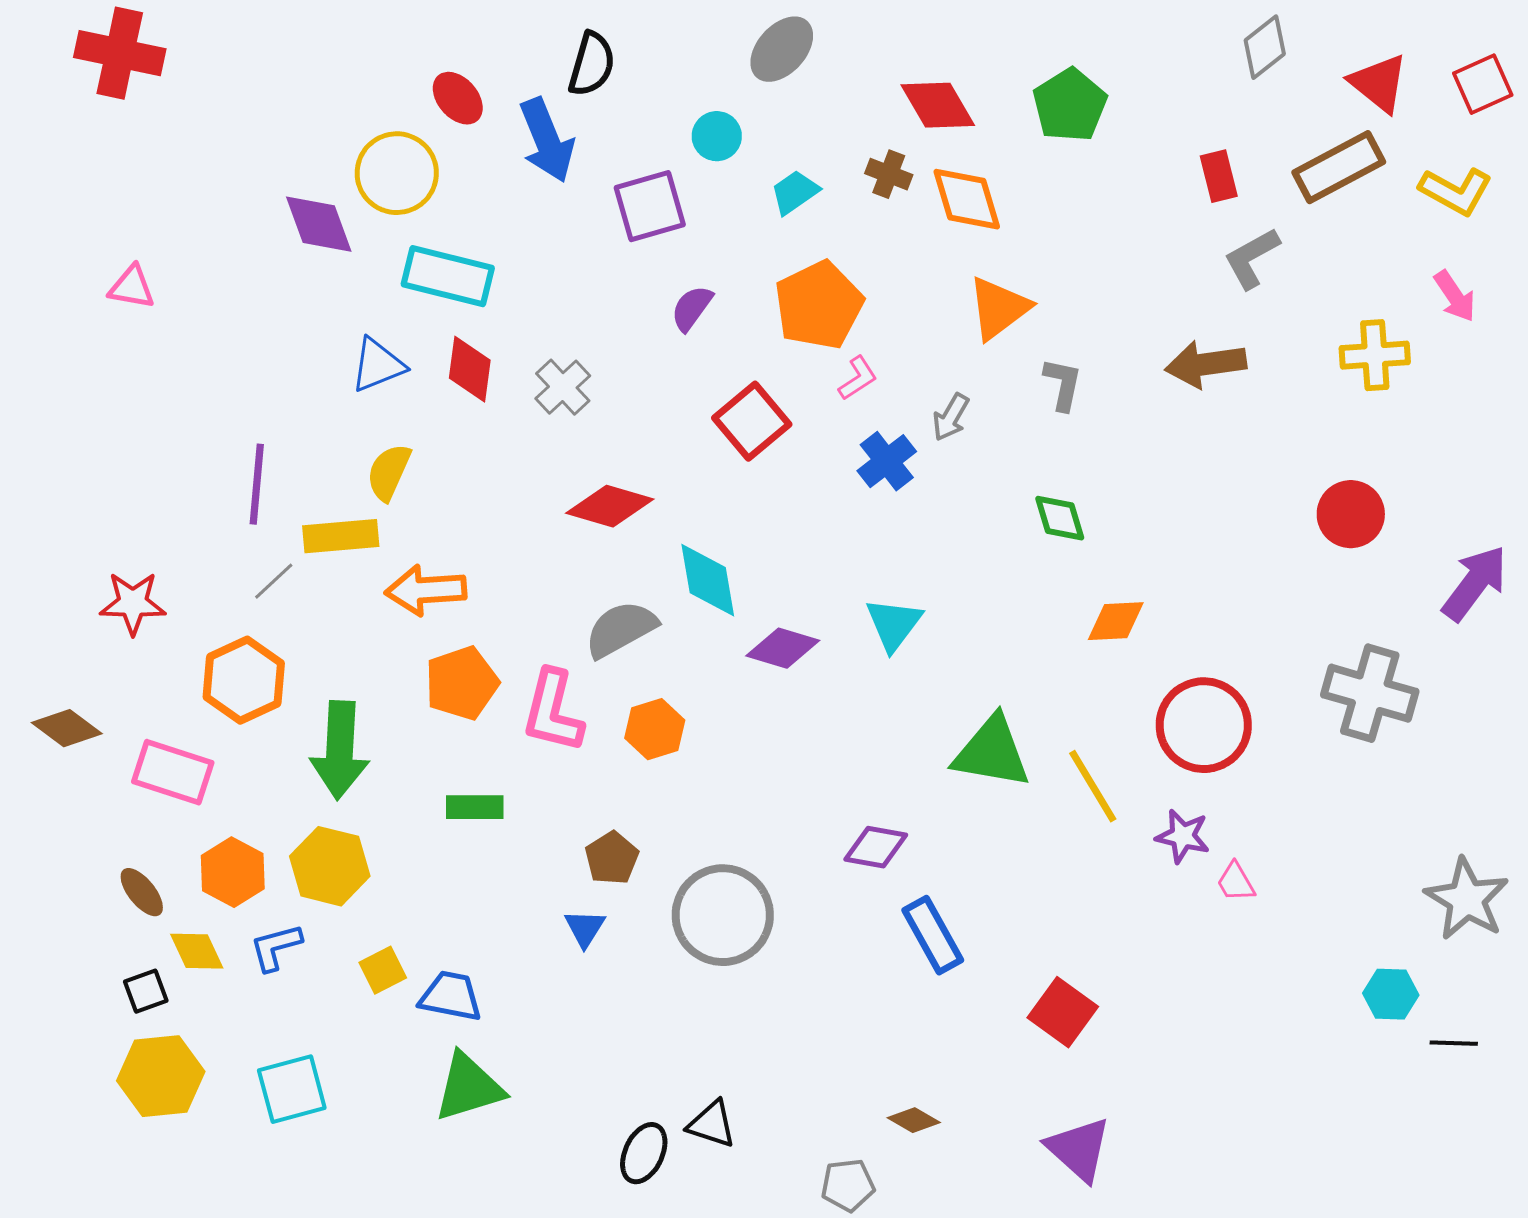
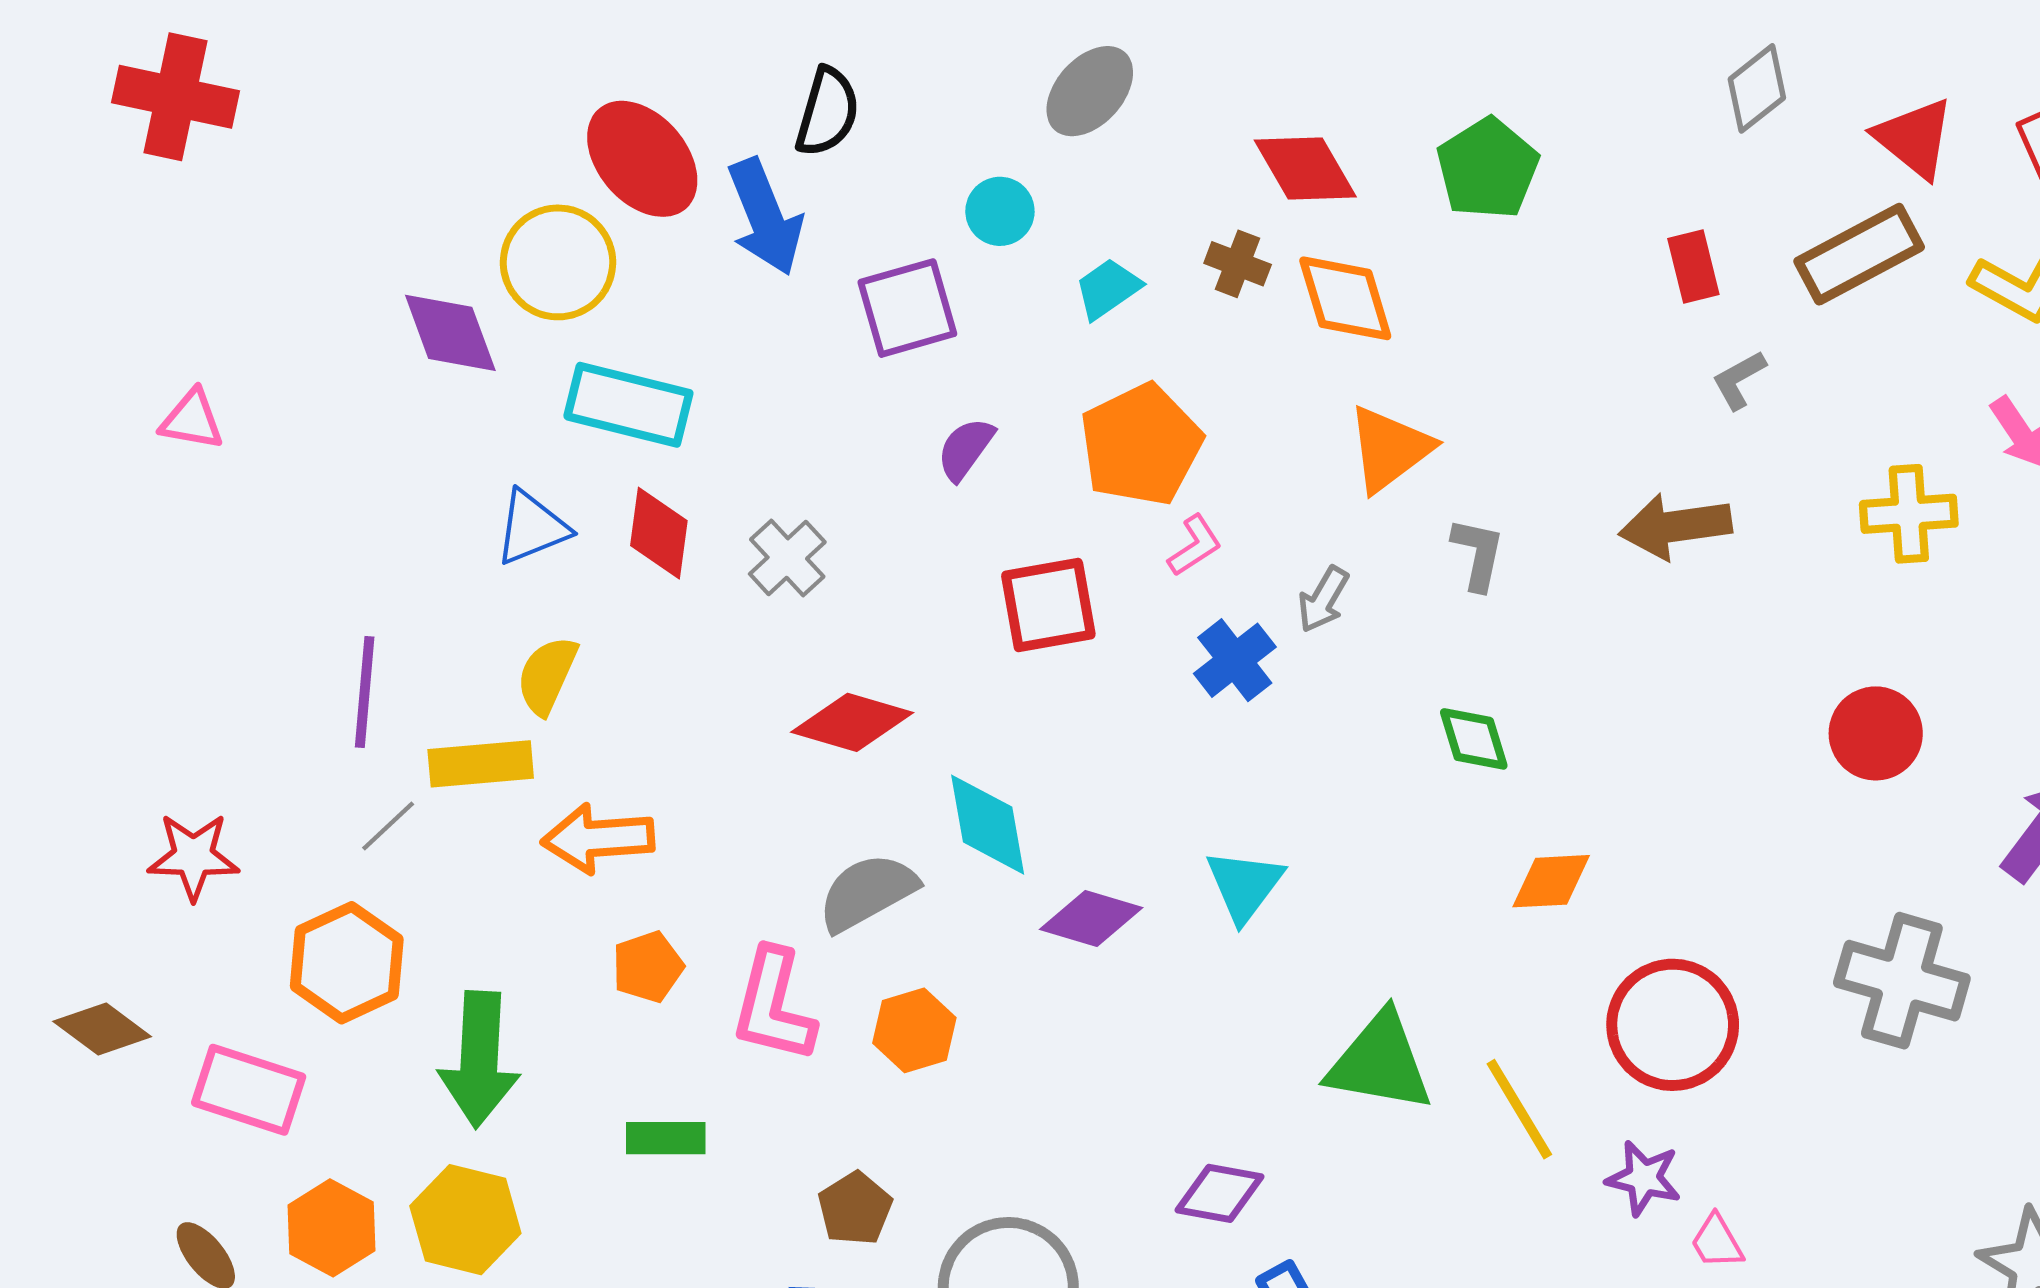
red ellipse: (458, 98) -> (642, 159), size x1.6
gray L-shape: (1252, 258) -> (1739, 380), size x0.7
red square: (752, 421) -> (1048, 605), turned 30
orange pentagon: (462, 683) -> (648, 967), size x0.7

